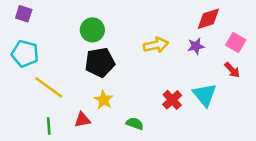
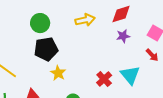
red diamond: (208, 19) -> (121, 14), moved
yellow arrow: (156, 45) -> (85, 20), moved
yellow star: (104, 100) -> (58, 73), moved

